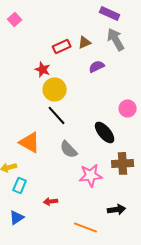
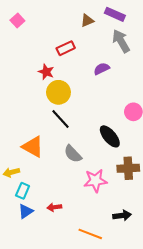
brown triangle: (85, 42) -> (87, 21), moved
blue triangle: (17, 217) -> (26, 211), moved

